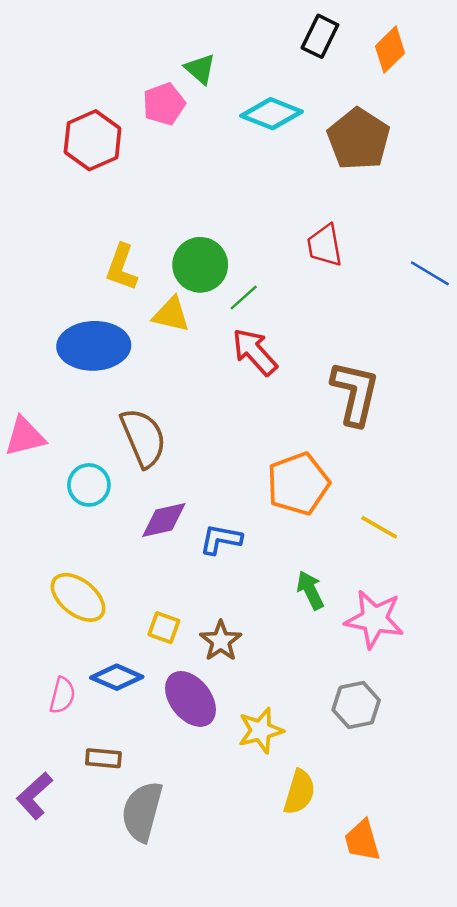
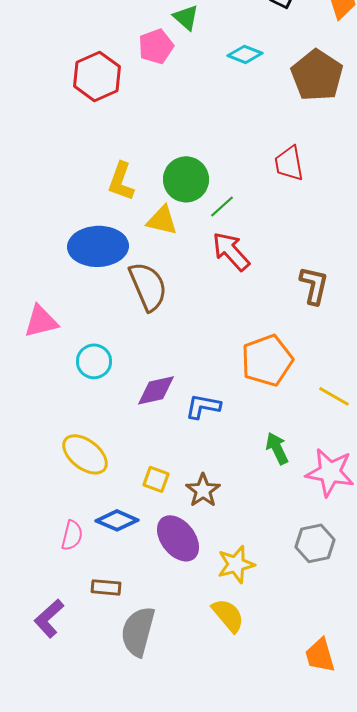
cyan diamond: (272, 114) -> (245, 54), size x0.7
brown L-shape: (355, 393) -> (314, 285), size x0.7
brown semicircle: (143, 438) -> (148, 286), moved
yellow semicircle: (299, 792) -> (228, 615), moved, turned -57

